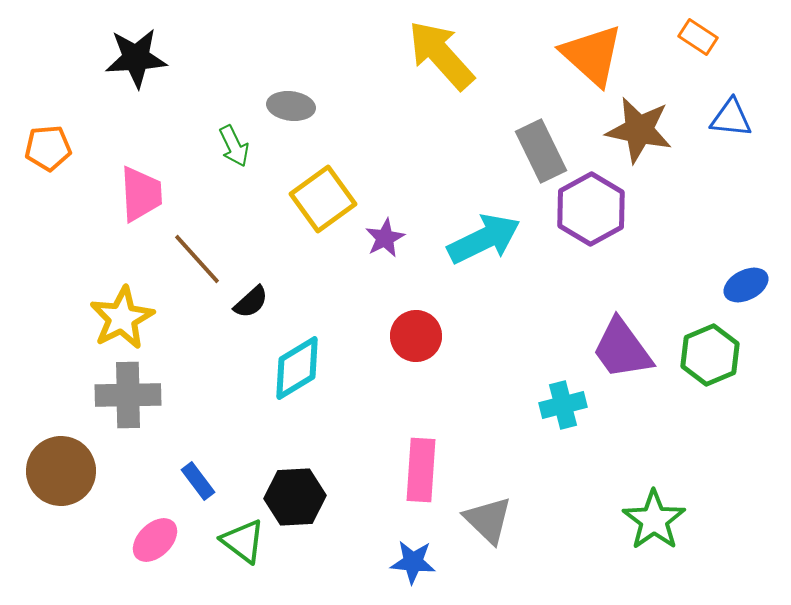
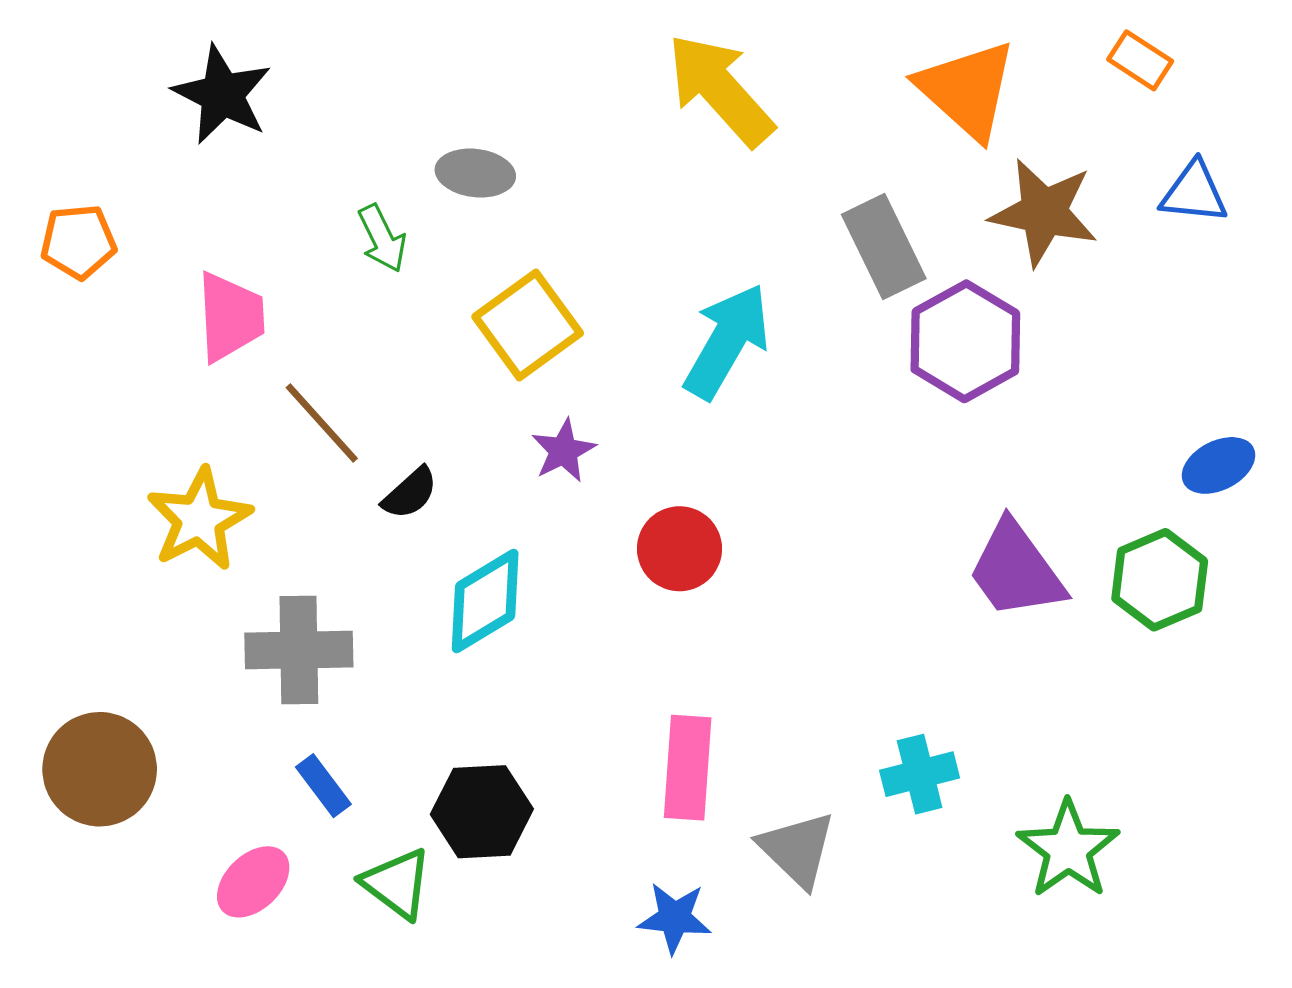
black star: (136, 58) -> (222, 95), turned 30
purple star: (385, 238) -> (564, 451), moved
cyan arrow: (484, 239) -> (727, 341), moved, turned -34
gray cross: (128, 395) -> (299, 650), moved
cyan cross: (563, 405) -> (920, 774), moved

